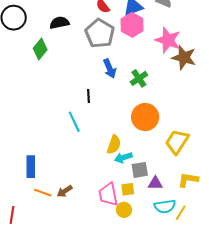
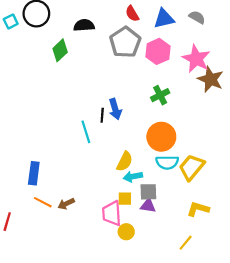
pink hexagon: (132, 25) -> (158, 51), moved
blue arrow: (110, 69) -> (115, 109), moved
black line: (89, 96) -> (102, 115), moved
purple triangle: (155, 183) -> (148, 206), moved
yellow square: (128, 189) -> (125, 199), moved
cyan semicircle: (165, 206) -> (167, 162), moved

